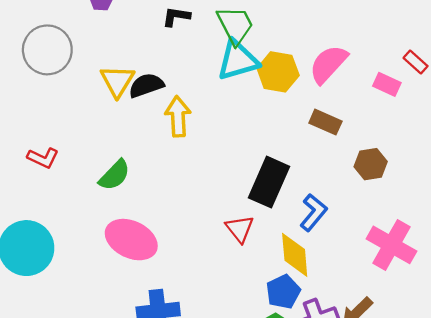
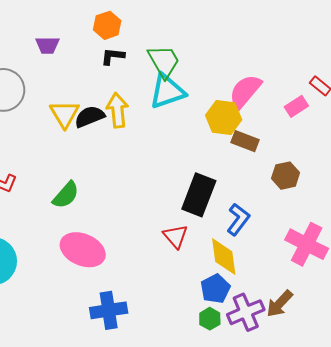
yellow hexagon: (278, 72) -> (224, 118), moved
pink rectangle: (387, 84) -> (296, 106), turned -55
yellow arrow: (178, 117) -> (117, 110), moved

